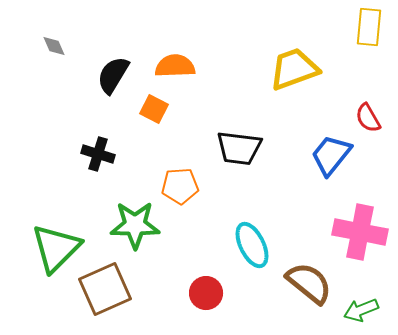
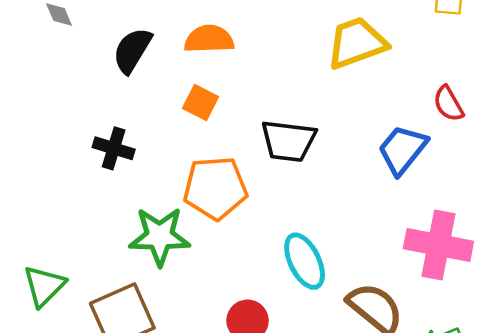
orange square: (154, 109) -> (200, 102), moved
orange pentagon: (180, 186) -> (215, 188), size x1.4
green triangle: (56, 248) -> (44, 286), moved, size x0.7

